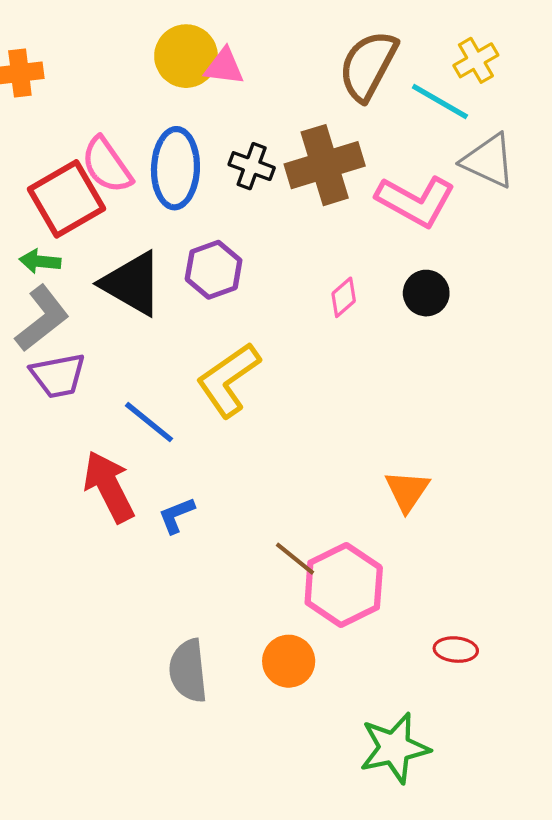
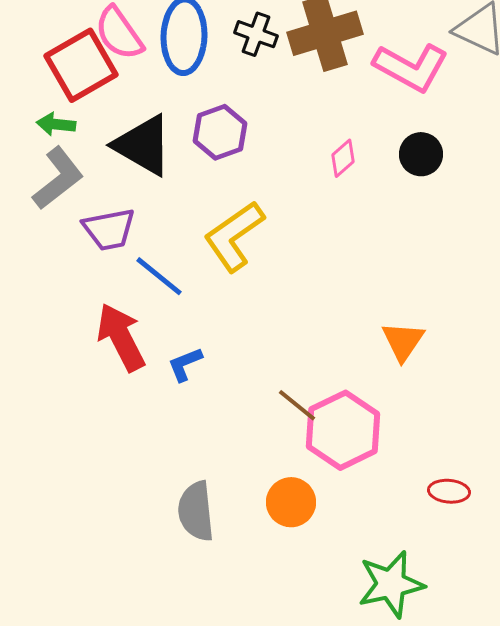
purple trapezoid: (58, 376) -> (109, 229), moved

